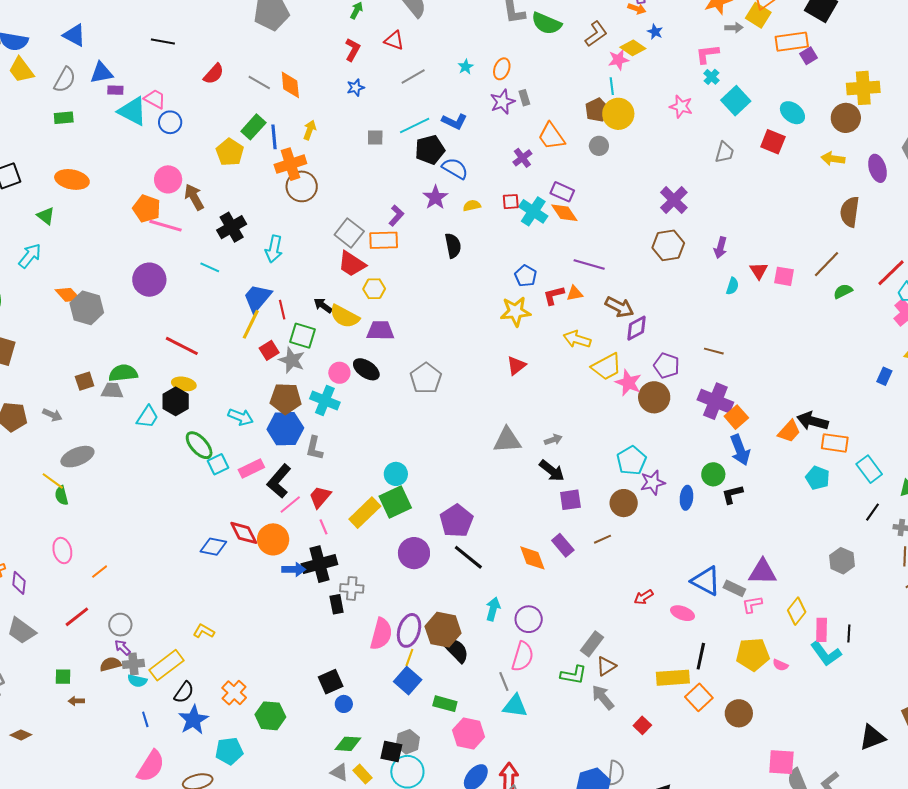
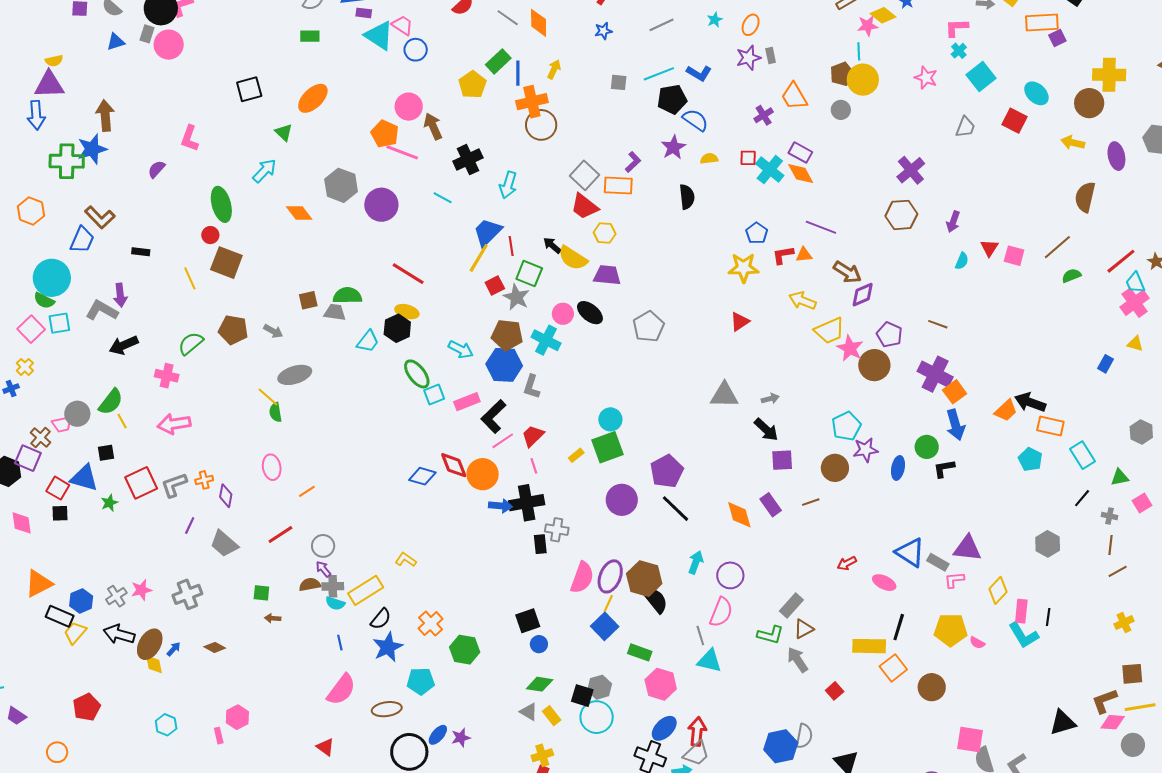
orange ellipse: (72, 179) -> (313, 98), turned -60
gray hexagon: (87, 308) -> (341, 185), moved
yellow rectangle: (365, 513) -> (576, 455), size x0.5

